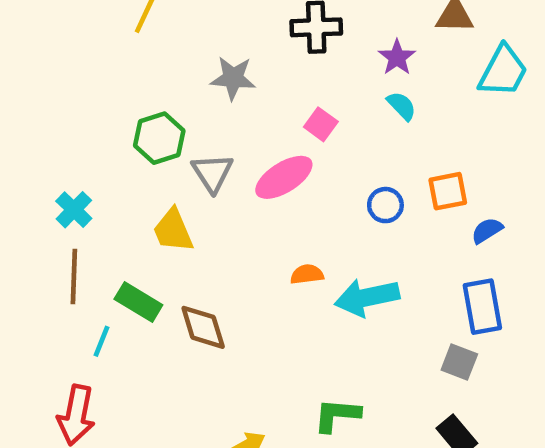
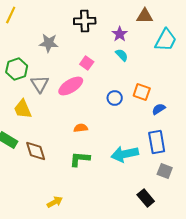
orange square: (448, 191) -> (142, 92), turned 30
cyan arrow: (367, 297) -> (125, 154), moved
gray square: (459, 362) -> (165, 171), moved
green L-shape: (337, 415) -> (80, 159), moved

